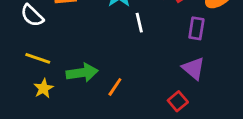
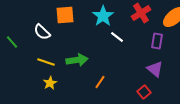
white line: (139, 23) -> (117, 37), turned -40
green arrow: (82, 73) -> (77, 60), moved

